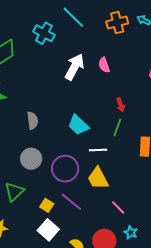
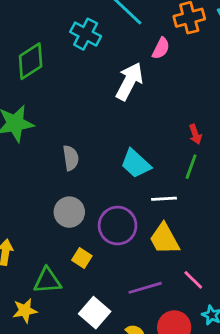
pink semicircle: (104, 65) -> (161, 48), moved, turned -133
green triangle: (14, 192) -> (47, 281), moved, turned 40
purple line: (71, 202) -> (145, 288), moved, turned -55
yellow square: (47, 205) -> (82, 258), moved

